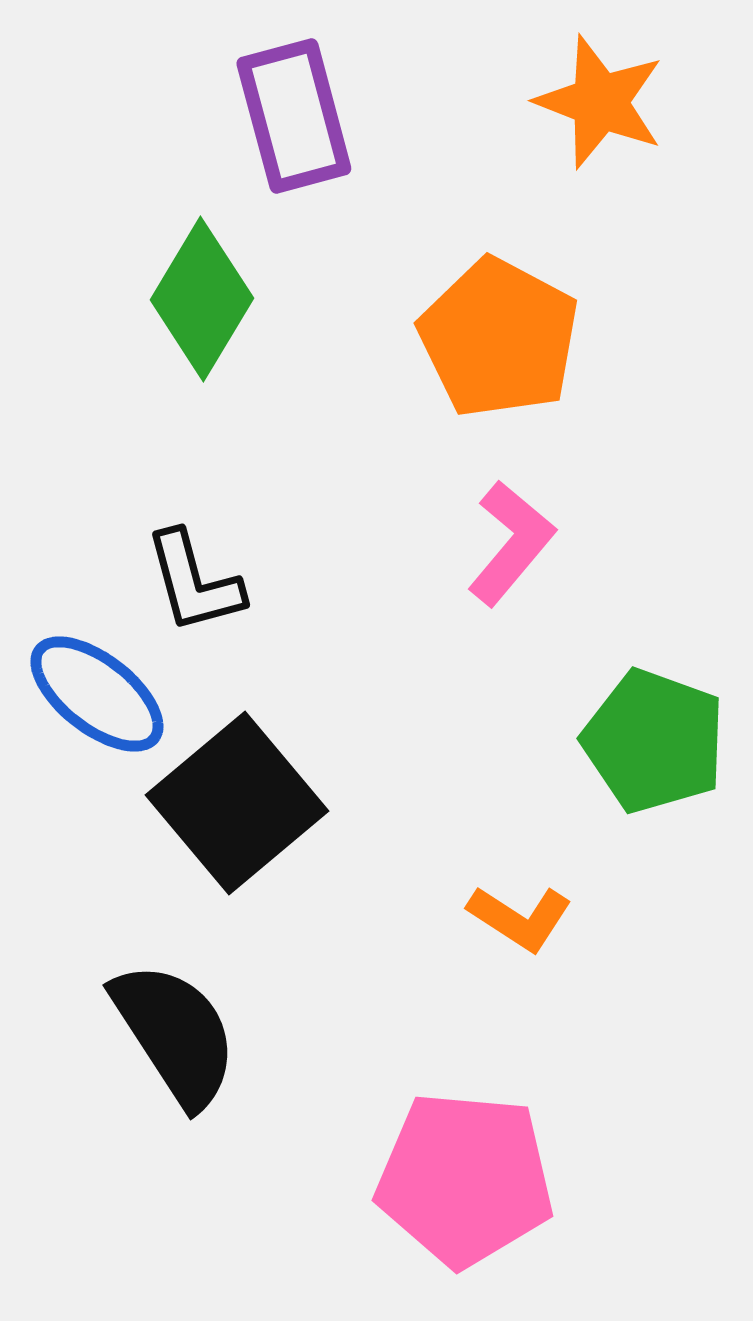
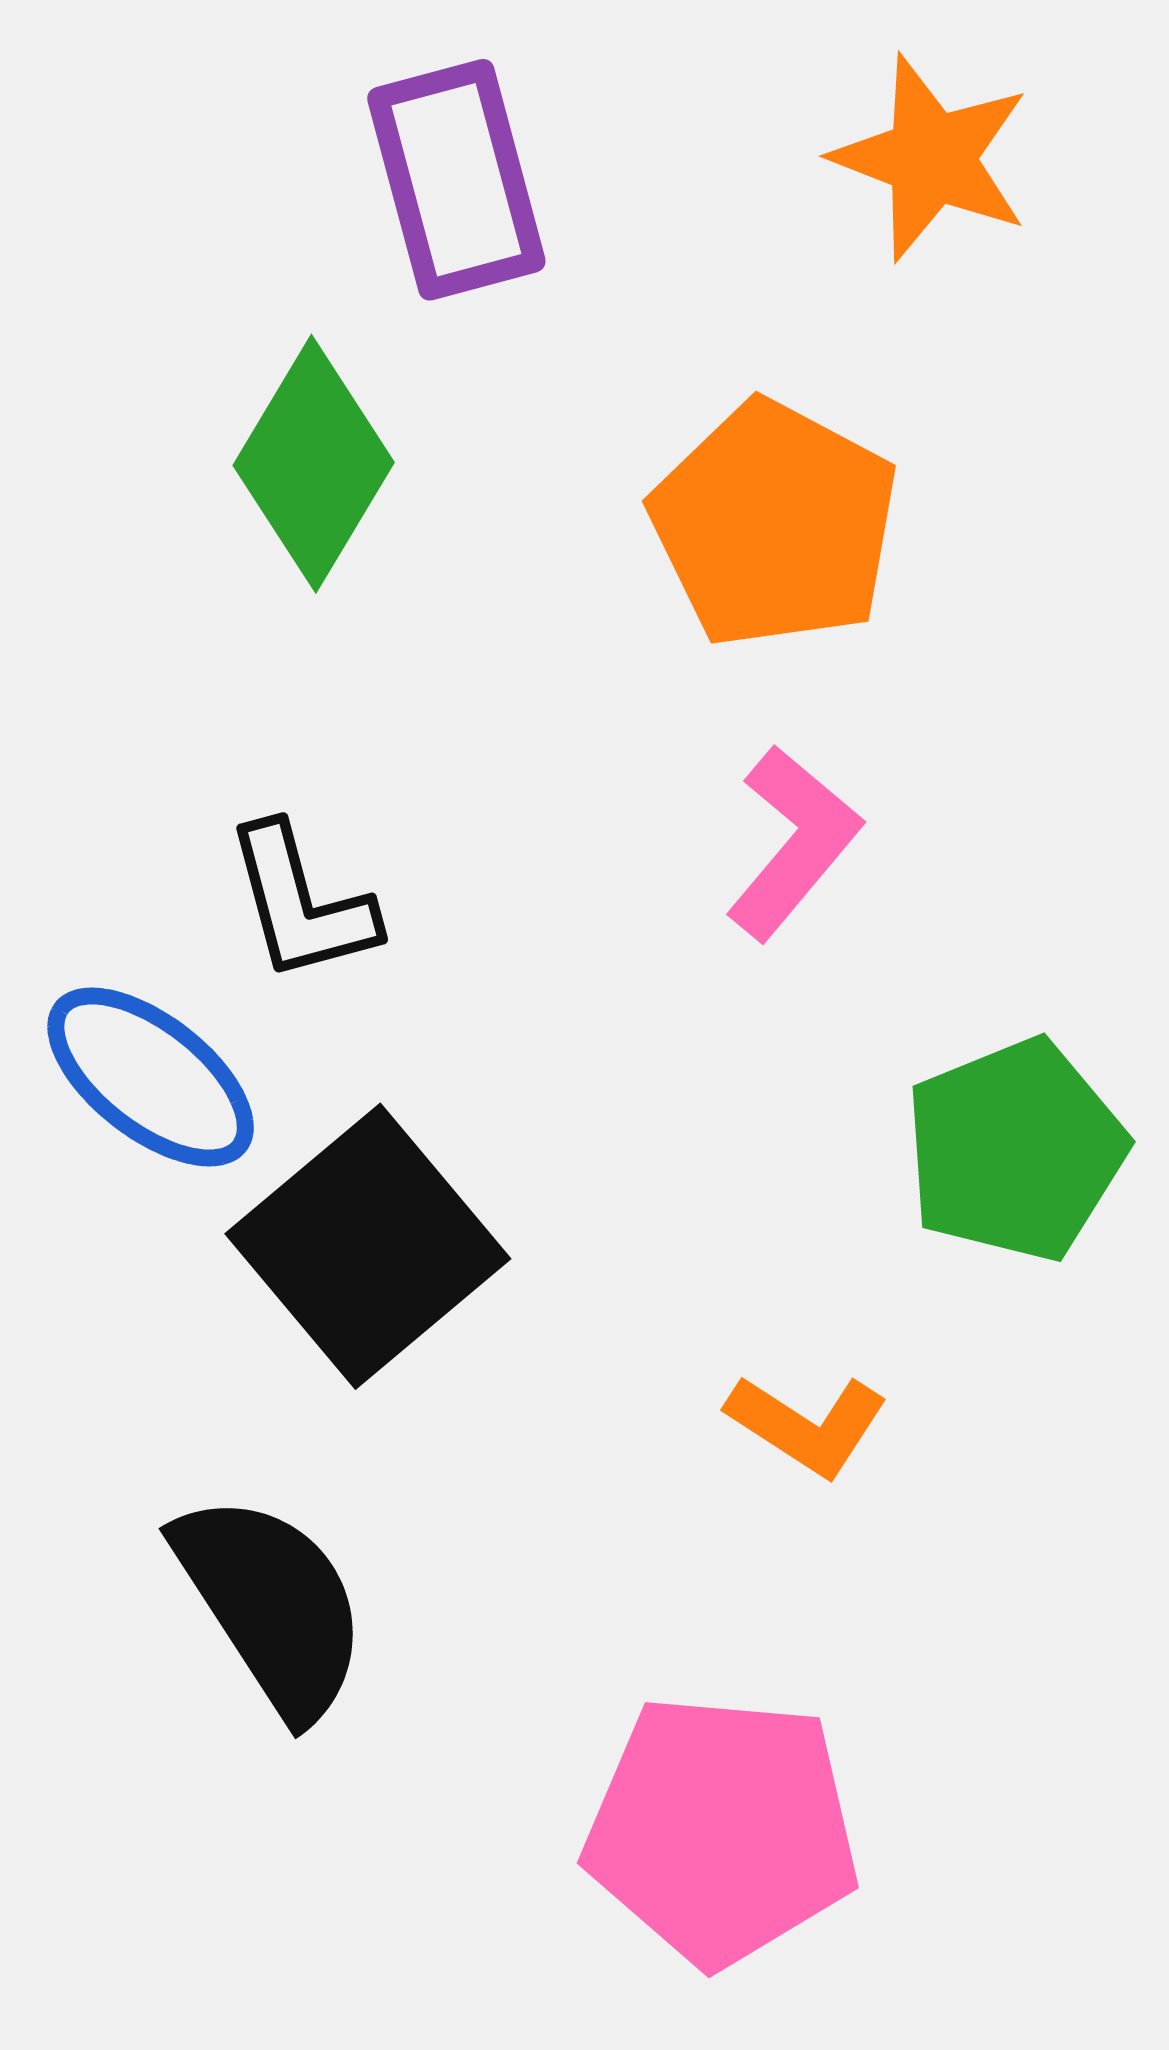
green pentagon: (654, 741) -> (1015, 1150), turned 30

